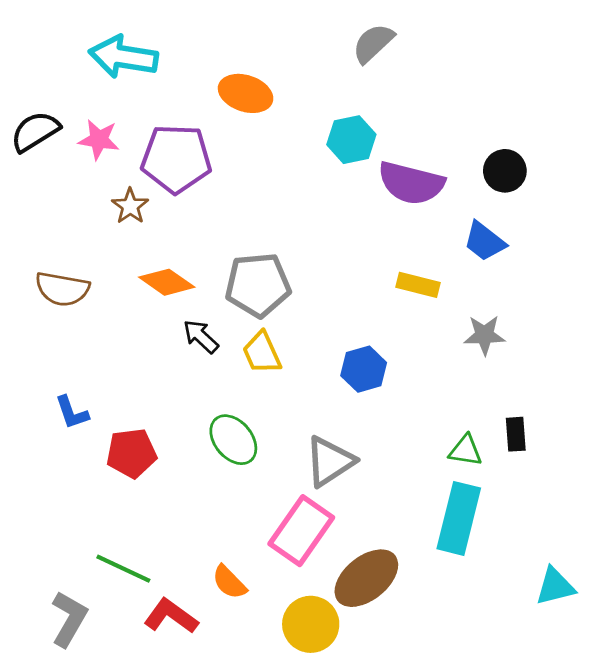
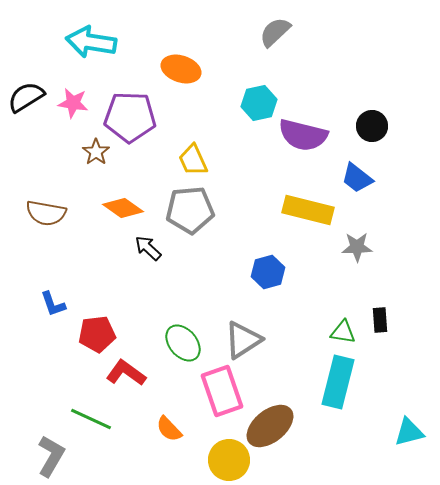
yellow rectangle: (418, 285) -> (308, 210), size x1.6
yellow trapezoid: (262, 353) -> (193, 160), moved
green ellipse: (233, 440) -> (183, 343), moved
pink rectangle: (301, 531) -> (222, 391), turned -54
red L-shape: (171, 616) -> (126, 373), moved

